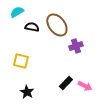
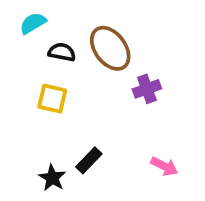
yellow square: (21, 61) -> (52, 99), moved
black rectangle: (66, 83) -> (89, 160), moved

